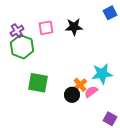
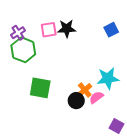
blue square: (110, 13) -> (111, 30), moved
black star: (74, 27) -> (67, 29), moved

